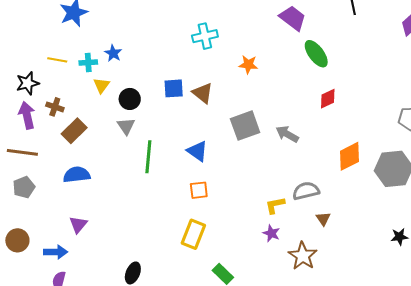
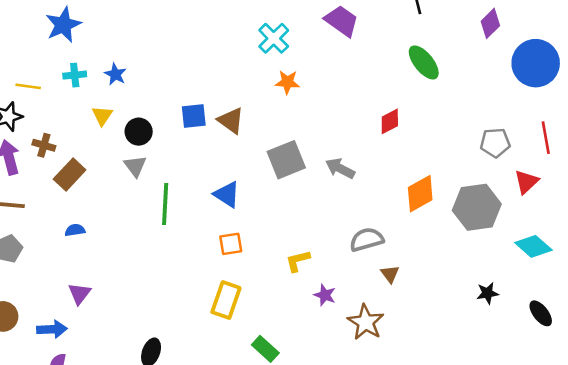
cyan cross: (205, 36) -> (274, 38), moved, turned -30
green ellipse: (316, 54) -> (424, 62), moved
yellow line: (57, 60) -> (28, 86), moved
cyan cross: (88, 62) -> (75, 75), moved
blue semicircle: (77, 175) -> (75, 230), size x0.6
yellow L-shape: (275, 205) -> (298, 261), moved

